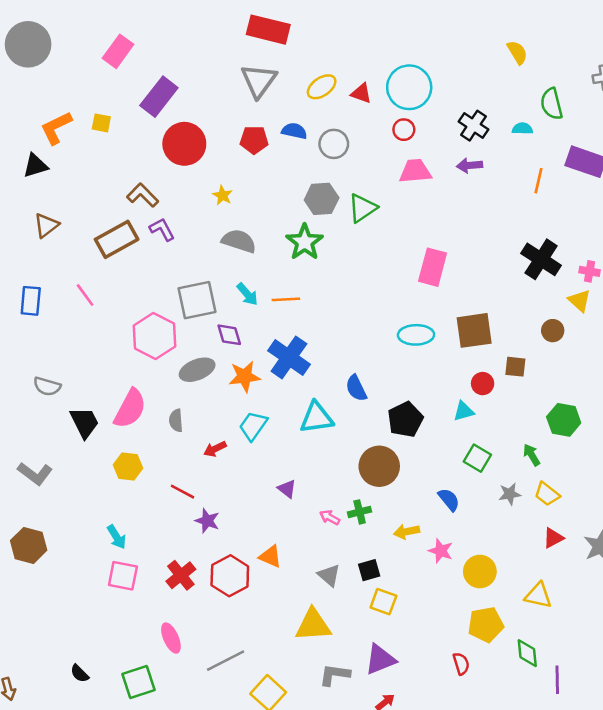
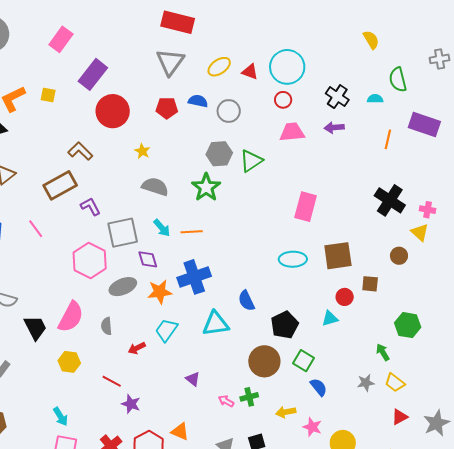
purple L-shape: (162, 229) -> (90, 206), moved
blue cross: (289, 357) -> (194, 277), turned 36
green square: (477, 458) -> (303, 361), moved

